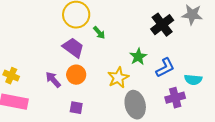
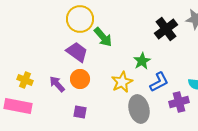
green arrow: (99, 33) -> (103, 37), size x1.5
blue L-shape: (165, 68) -> (159, 82), moved
yellow cross: (11, 76) -> (25, 80), moved

